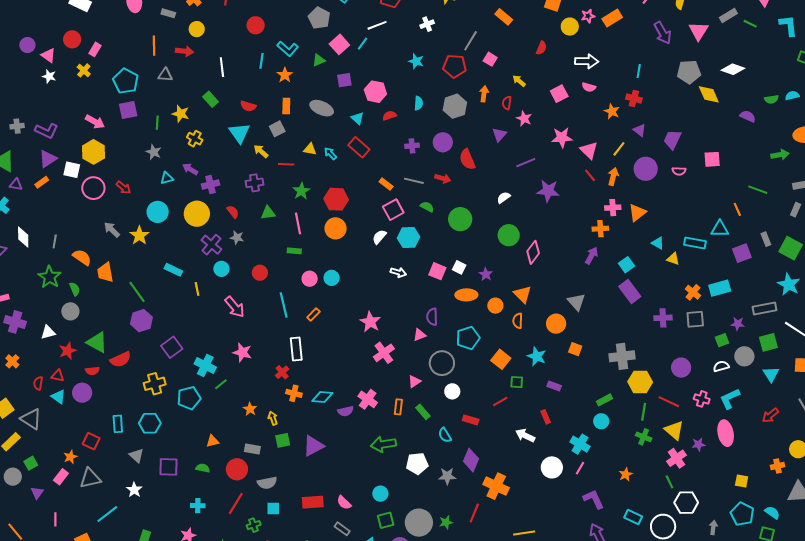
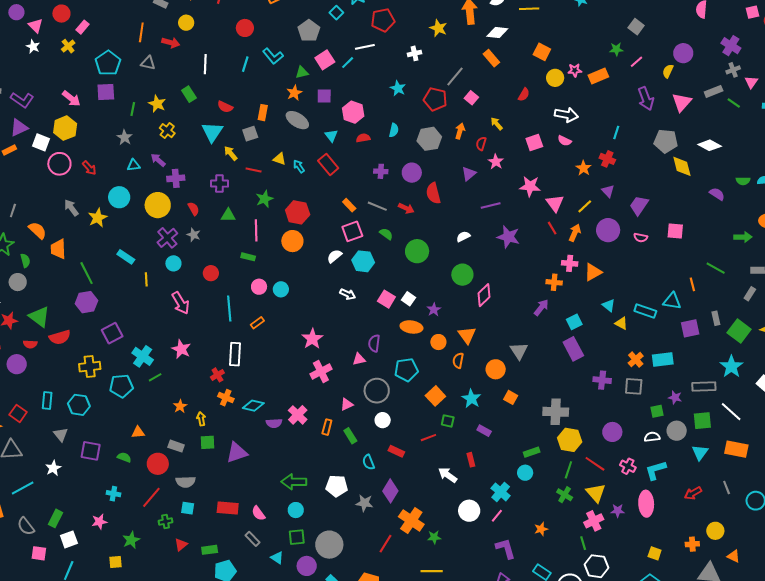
orange star: (285, 75) -> (294, 93), moved
green arrow: (383, 444) -> (294, 482), moved
green star: (446, 522) -> (434, 537), moved

